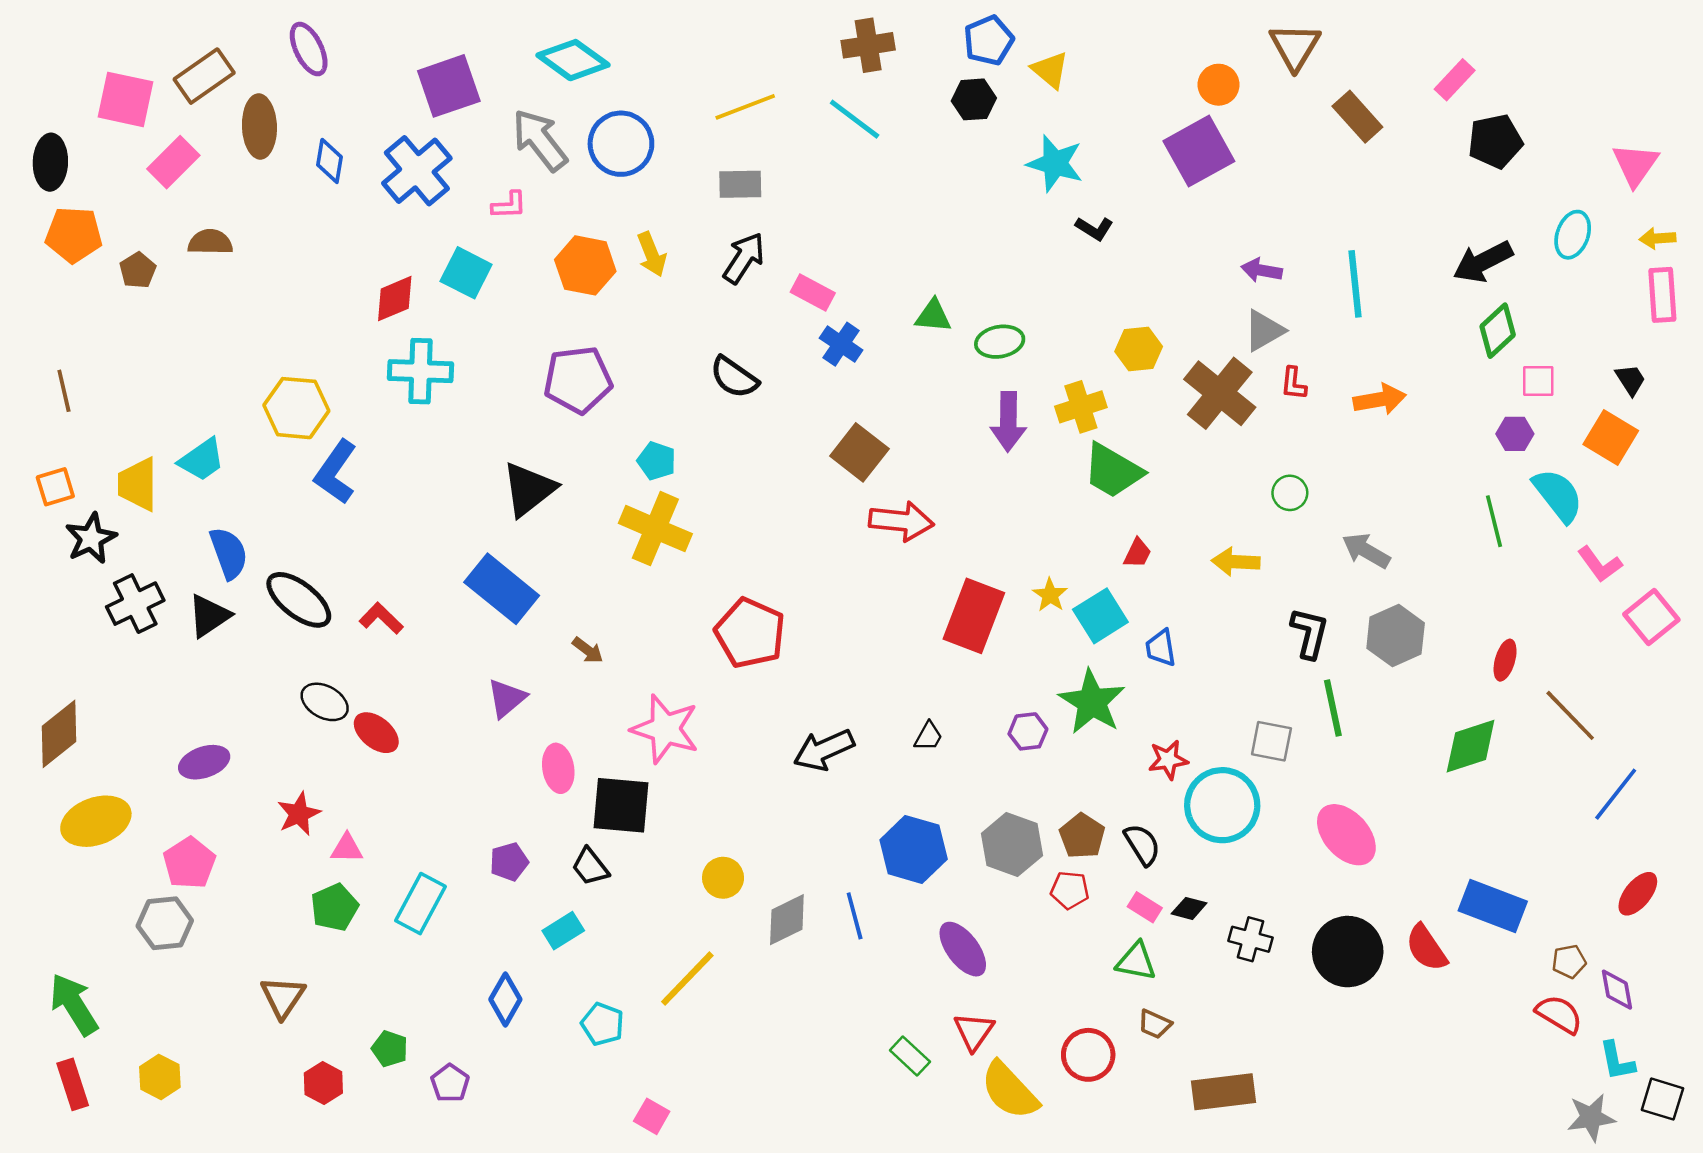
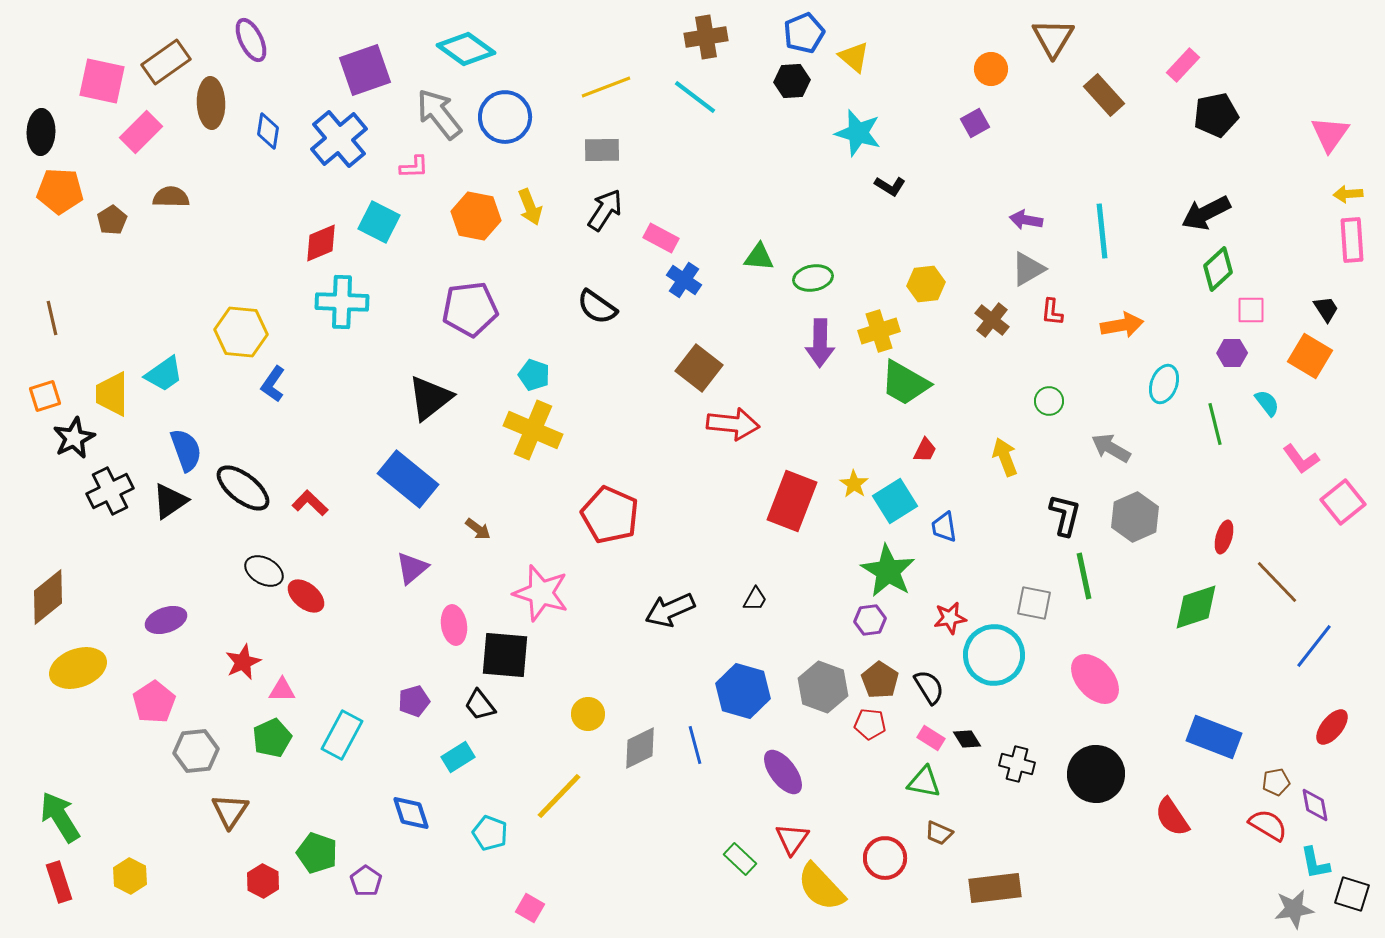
purple square: (1199, 151) -> (975, 123), size x0.5
cyan ellipse: (1573, 235) -> (1164, 384), moved
brown cross: (1220, 393) -> (992, 320), size x0.6
blue L-shape: (336, 472) -> (273, 384), size x0.7
cyan semicircle: (1558, 495) -> (1267, 403), size x0.6
yellow arrow: (1236, 562) -> (1005, 457), turned 66
purple hexagon: (1028, 731) -> (870, 620), moved
black diamond: (1189, 908) -> (967, 739), turned 44
gray hexagon: (165, 923) -> (196, 751), moved
red semicircle: (1426, 948) -> (1172, 817), moved
blue diamond: (505, 999) -> (411, 813), turned -48
green pentagon: (390, 1049) -> (317, 853), size x1.4

